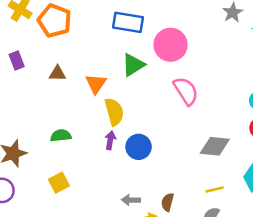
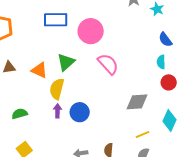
green triangle: (133, 65) -> (66, 62), moved
orange triangle: (96, 84) -> (39, 70), turned -30
yellow semicircle: (114, 112) -> (57, 89), turned -140

